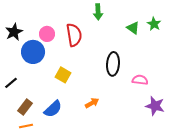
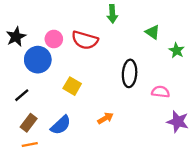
green star: (154, 24) -> (177, 50), moved
red semicircle: (74, 35) -> (85, 40), turned 115
black line: (11, 83) -> (22, 95), moved

